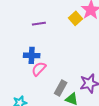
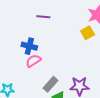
yellow square: (76, 18) -> (88, 33), moved

